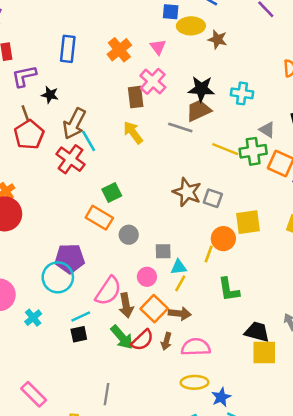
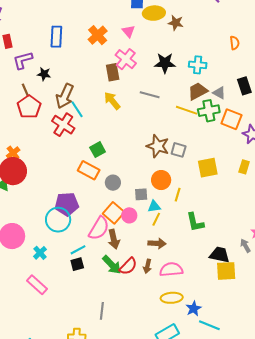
brown trapezoid: (199, 111) -> (198, 91), moved
orange circle: (223, 239) -> (161, 180), moved
orange square: (154, 309) -> (114, 213), moved
pink rectangle: (34, 394) -> (37, 285), moved

